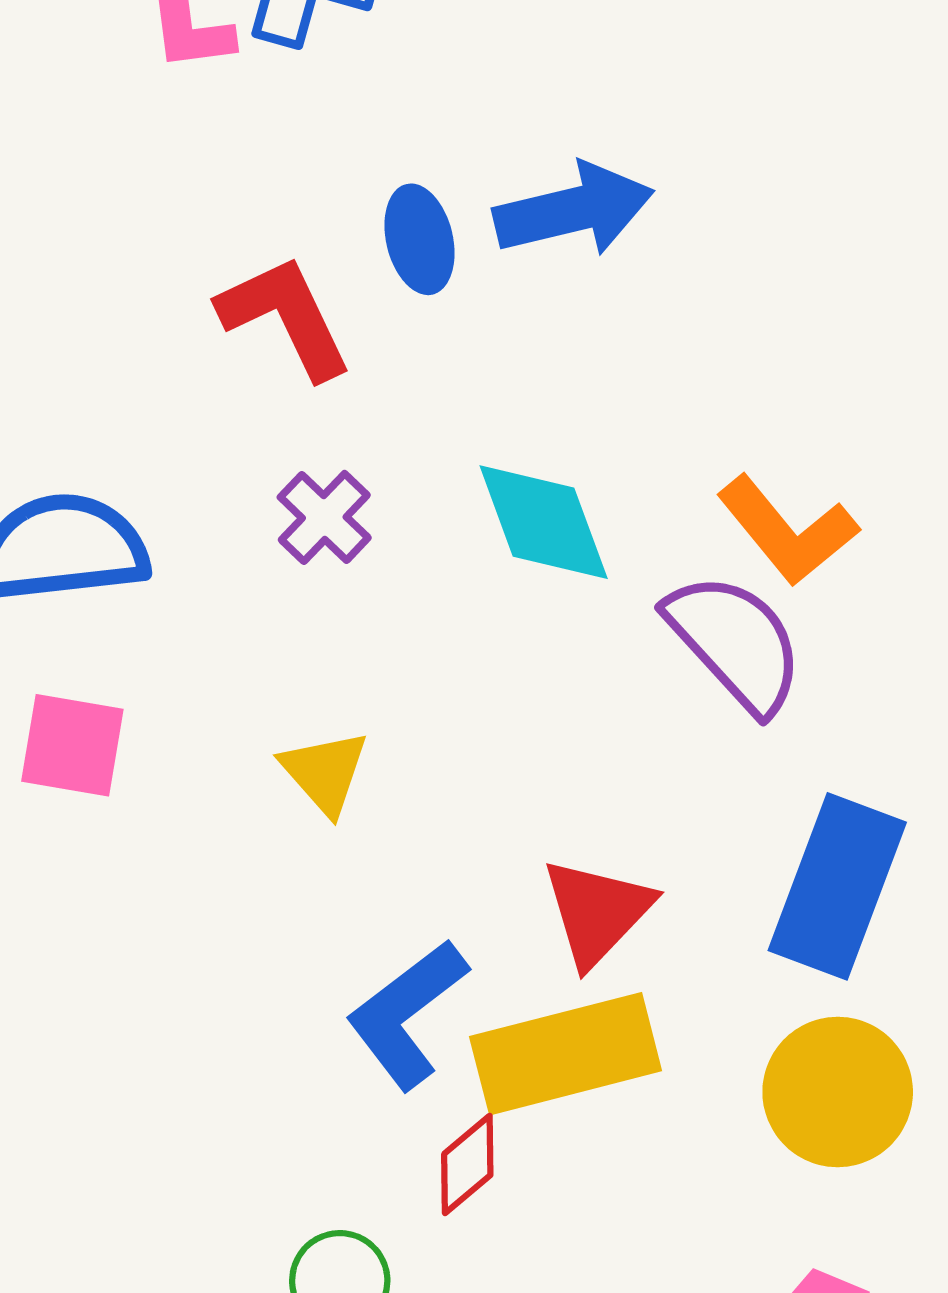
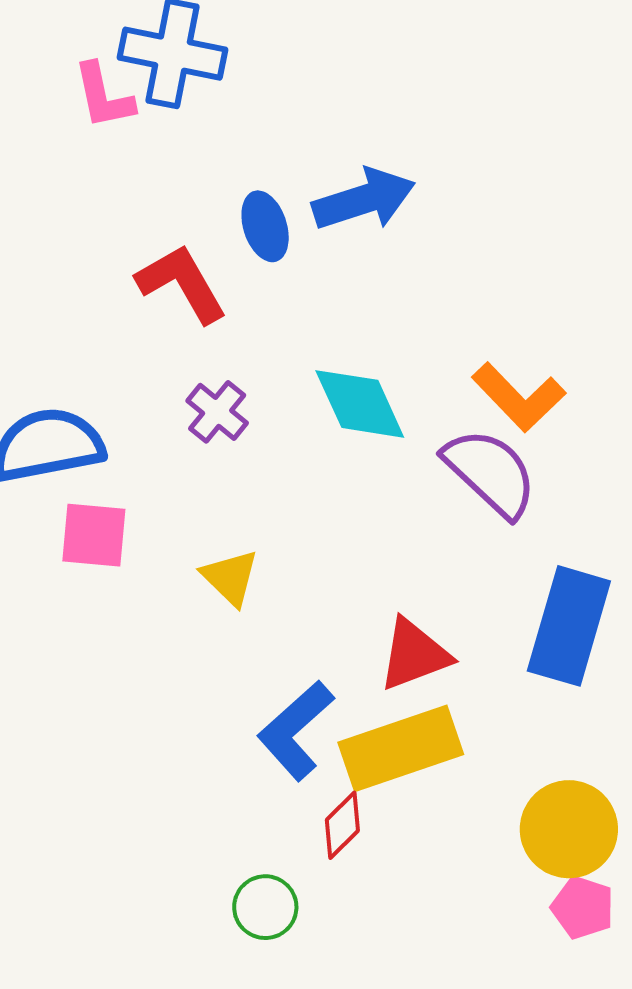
pink square: (72, 745) -> (94, 535), moved
red triangle: (597, 912) -> (414, 655), turned 30
yellow circle: (838, 1092) -> (569, 829), moved

